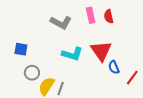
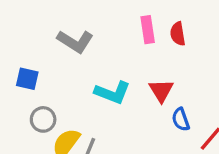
gray L-shape: (61, 22) -> (75, 41), moved
red triangle: (101, 51) -> (161, 90), size x0.7

